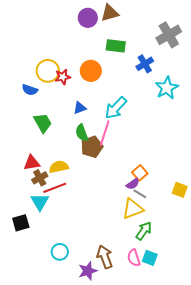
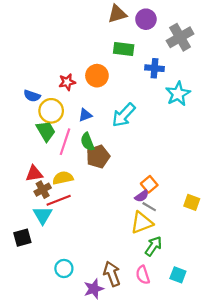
purple circle: (88, 18) -> (146, 19), moved
blue cross: (145, 64) -> (154, 68), turned 36
yellow circle: (48, 71) -> (51, 111), moved
pink line: (105, 133) -> (65, 142), moved
cyan square: (150, 258) -> (178, 275), moved

